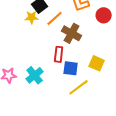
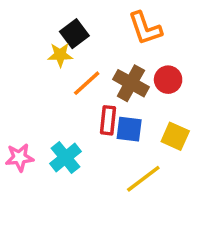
red circle: (104, 15) -> (168, 80), moved
orange line: (55, 18) -> (87, 83), moved
blue square: (71, 68) -> (129, 129), moved

